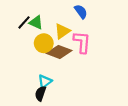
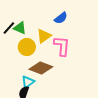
blue semicircle: (81, 12) -> (61, 18), turned 88
brown diamond: (59, 52) -> (41, 68), moved

